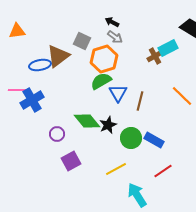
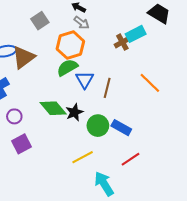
gray square: (82, 41) -> (40, 21), moved, turned 30
brown triangle: (58, 56) -> (24, 57), moved
purple circle: (57, 134) -> (14, 116), moved
purple square: (71, 161) -> (21, 144), moved

